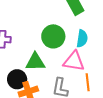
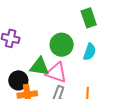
pink triangle: (74, 61) -> (56, 73), moved

